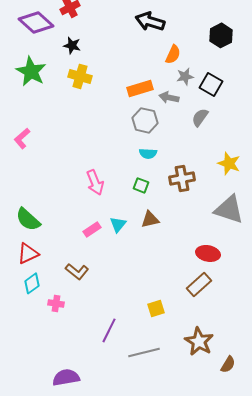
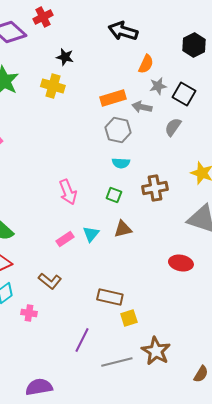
black star: (72, 45) -> (65, 57), moved
brown rectangle: (199, 284) -> (110, 297), moved, turned 55
brown star: (199, 341) -> (156, 351), moved

